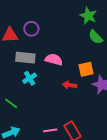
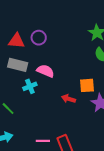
gray rectangle: (25, 58) -> (18, 65), moved
pink semicircle: (54, 60) -> (45, 71), moved

